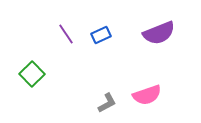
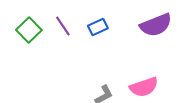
green square: (32, 74) -> (29, 30), moved

